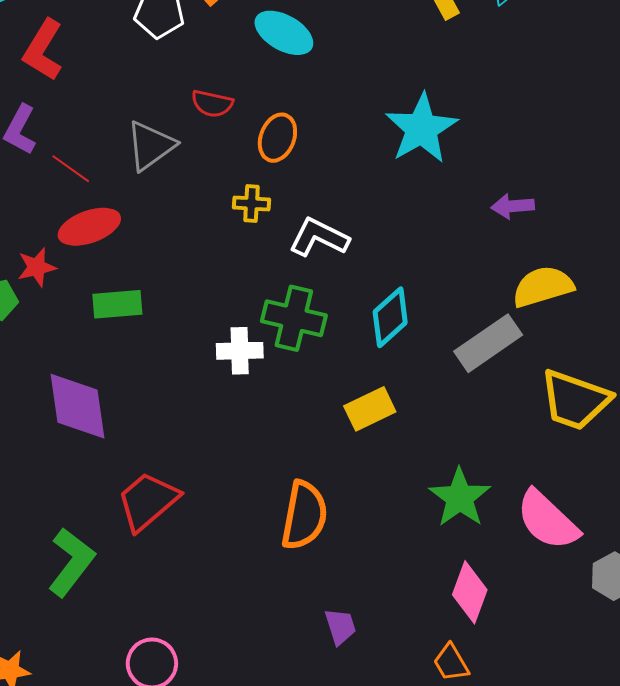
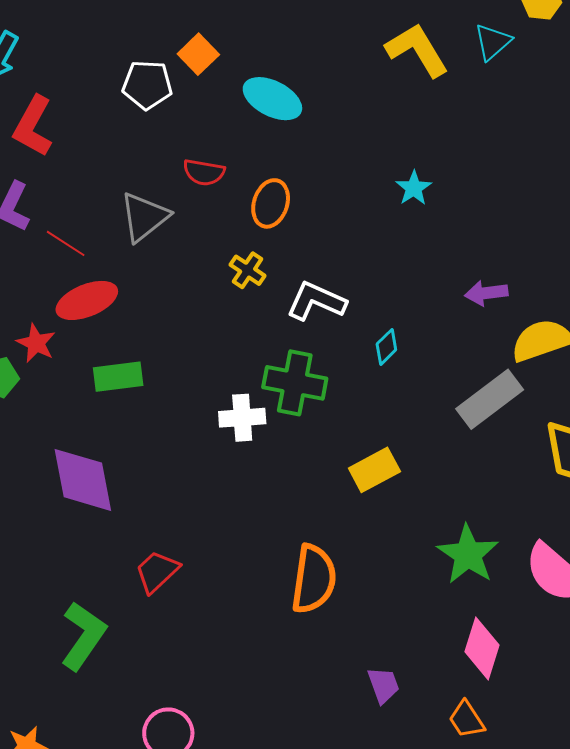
cyan star: (421, 129) -> (414, 188), size x0.5
yellow cross: (252, 203) -> (248, 270), turned 33
purple arrow: (513, 206) -> (486, 293), moved
red star: (37, 267) -> (36, 343), turned -30
cyan diamond: (390, 317) -> (386, 347), moved, size x0.6
red trapezoid: (148, 501) -> (157, 572), size x0.7
purple trapezoid: (340, 627) -> (383, 685), moved

